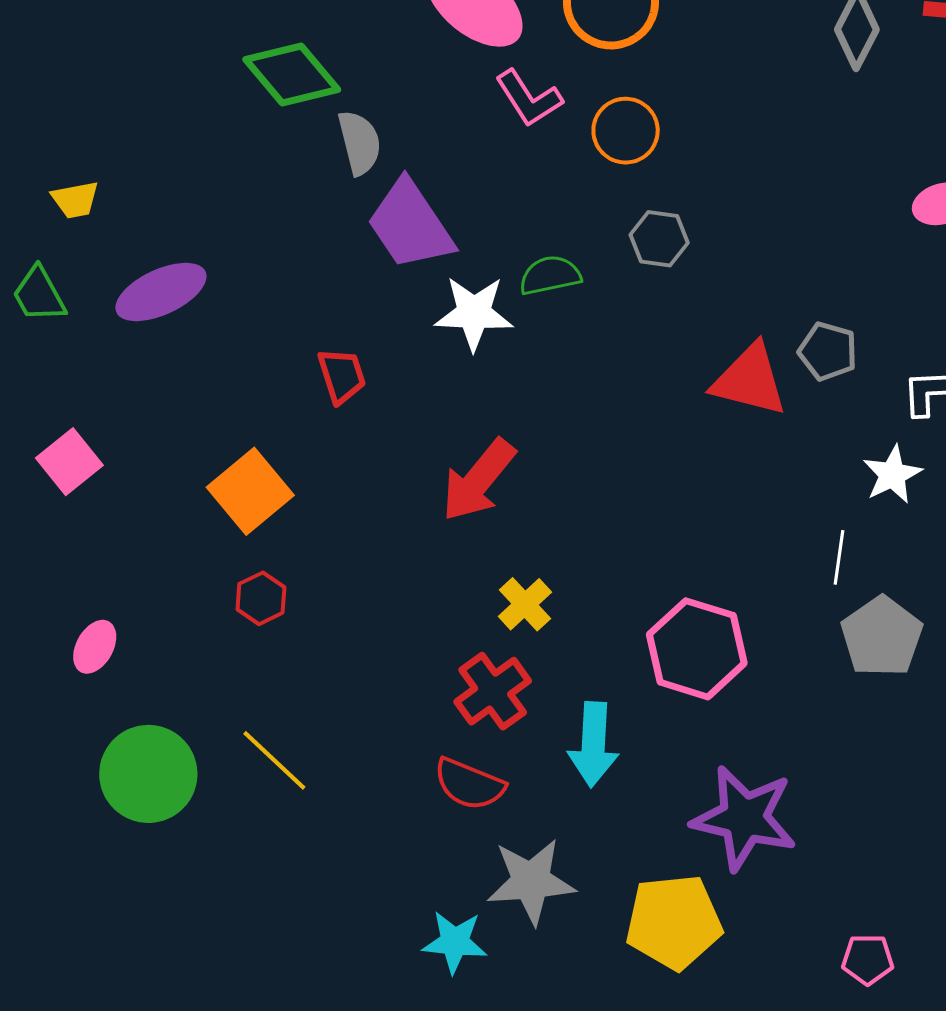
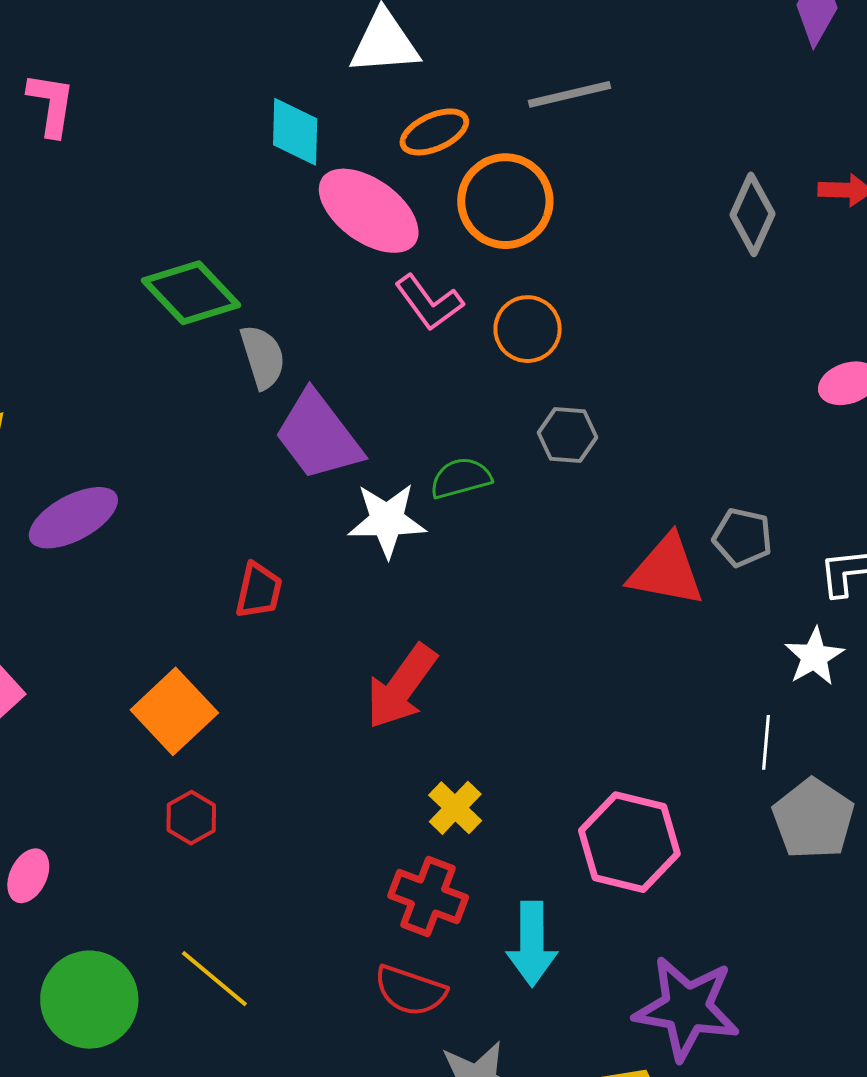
red trapezoid: (342, 376) -> (259, 590), turned 34
red cross: (493, 691) -> (428, 897), turned -30

